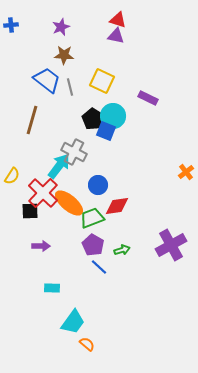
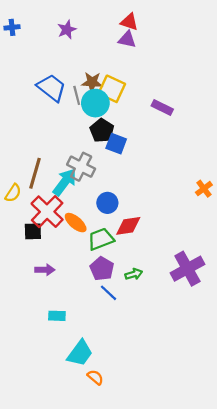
brown star: (64, 55) -> (92, 82), moved
cyan circle: (113, 116) -> (95, 103), moved
brown line: (32, 120) -> (35, 173), moved
orange ellipse: (69, 203) -> (76, 223), size x0.7

